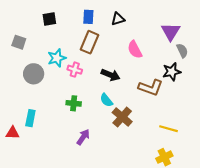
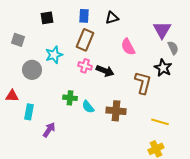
pink cross: (75, 70) -> (85, 66), moved
black star: (172, 72) -> (163, 68), turned -30
brown L-shape: (151, 88) -> (143, 83), turned -95
cyan semicircle: (106, 100) -> (88, 107), moved
brown cross: (122, 117) -> (116, 111), turned -36
red triangle: (12, 133) -> (12, 96), moved
purple arrow: (83, 137) -> (49, 130), moved

